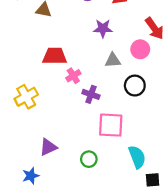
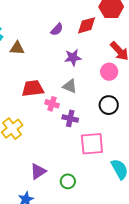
gray triangle: (113, 60) -> (70, 86), moved, turned 35
pink cross: (73, 76) -> (52, 104), turned -32
green circle: (89, 159) -> (68, 181), moved

